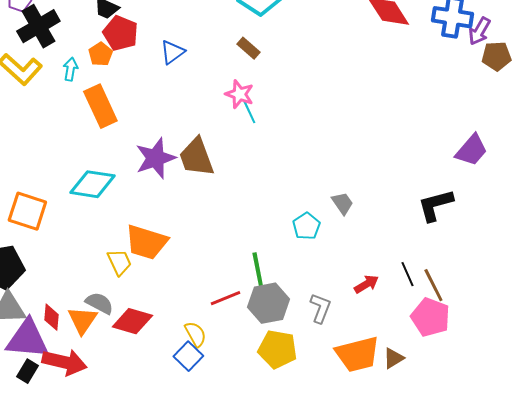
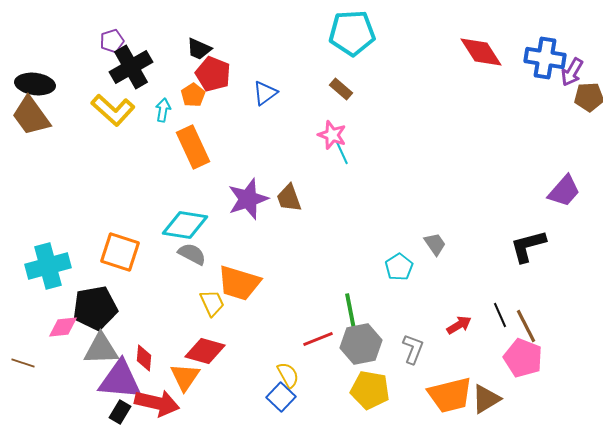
brown trapezoid: (196, 157) -> (289, 198), size x0.7
gray semicircle: (99, 303) -> (192, 254), moved
orange triangle: (82, 320) -> (185, 377), moved
red diamond: (132, 321) -> (205, 351), moved
brown triangle: (393, 358) -> (486, 399), size x1.4

